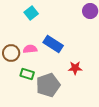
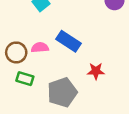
green rectangle: (27, 74) -> (25, 79), moved

